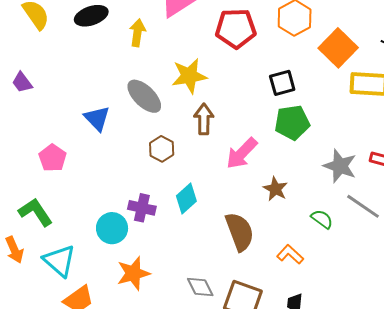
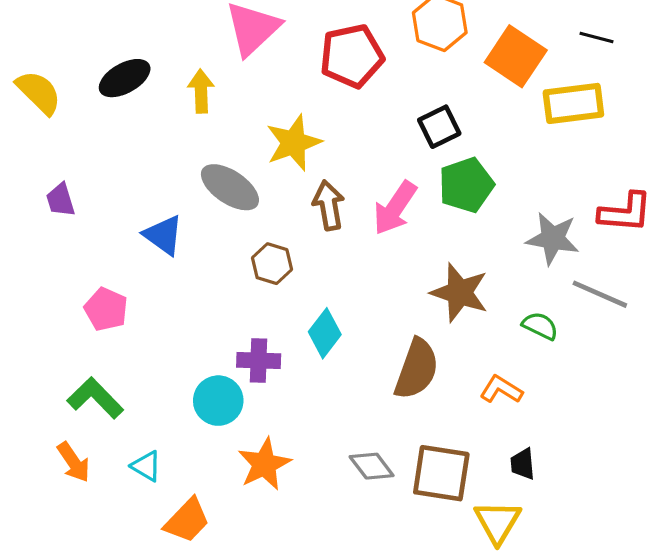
purple trapezoid: (22, 82) -> (60, 200), moved, turned 30
pink arrow: (242, 153) -> (395, 208), moved
brown star: (275, 189) -> (460, 293), size x1.5
brown semicircle: (240, 232) -> (417, 369), turned 51
cyan triangle: (59, 261) -> (146, 466), size x0.6

